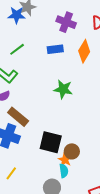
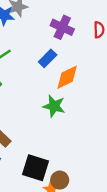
blue rectangle: (55, 49) -> (48, 58), turned -42
orange diamond: (84, 51) -> (67, 77), moved, turned 30

